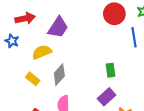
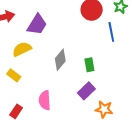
gray diamond: (59, 75) -> (60, 60), moved

